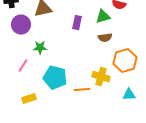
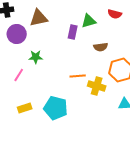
green triangle: (103, 17) -> (89, 21), moved
cyan pentagon: (55, 78) -> (56, 108), moved
orange line: (82, 90) -> (78, 76), moved

